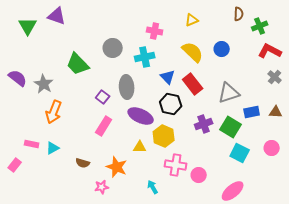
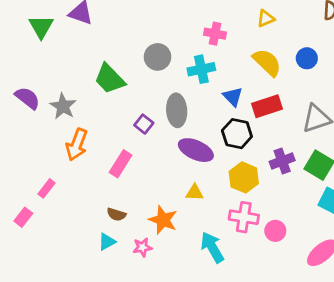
red rectangle: (193, 84) -> (267, 106), turned -70
pink rectangle: (104, 126) -> (121, 164), moved
yellow hexagon: (164, 136) -> (244, 177), moved
pink rectangle: (32, 144) -> (47, 188), turned -64
cyan triangle: (53, 148) -> (107, 242), moved
cyan arrow: (153, 187) -> (212, 247), size x1.6

